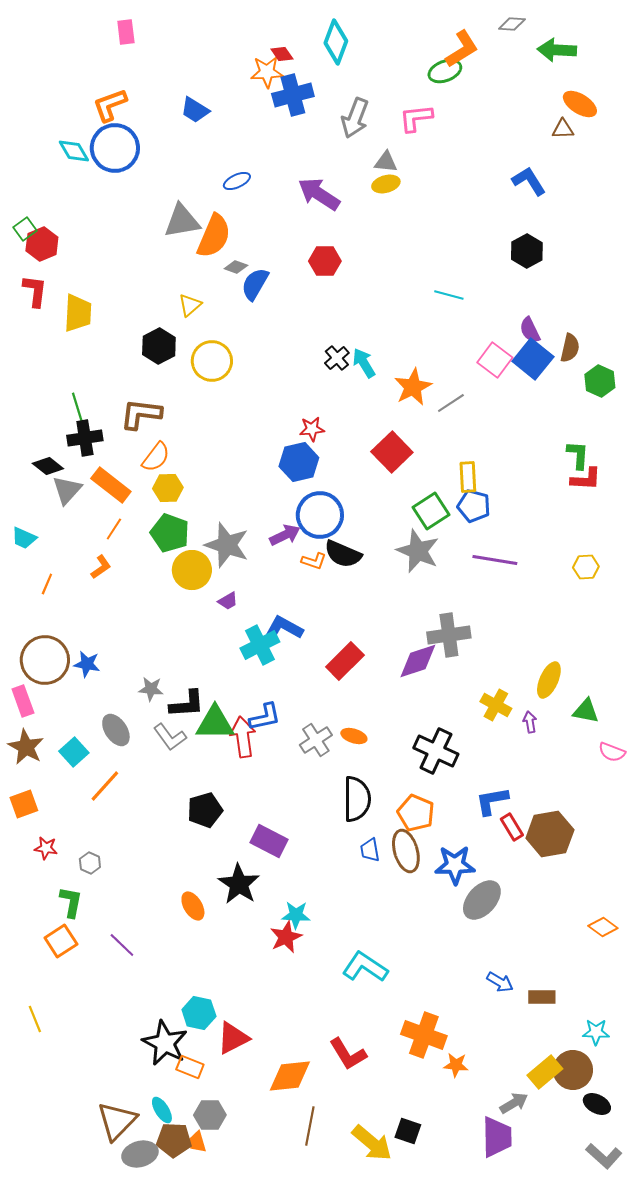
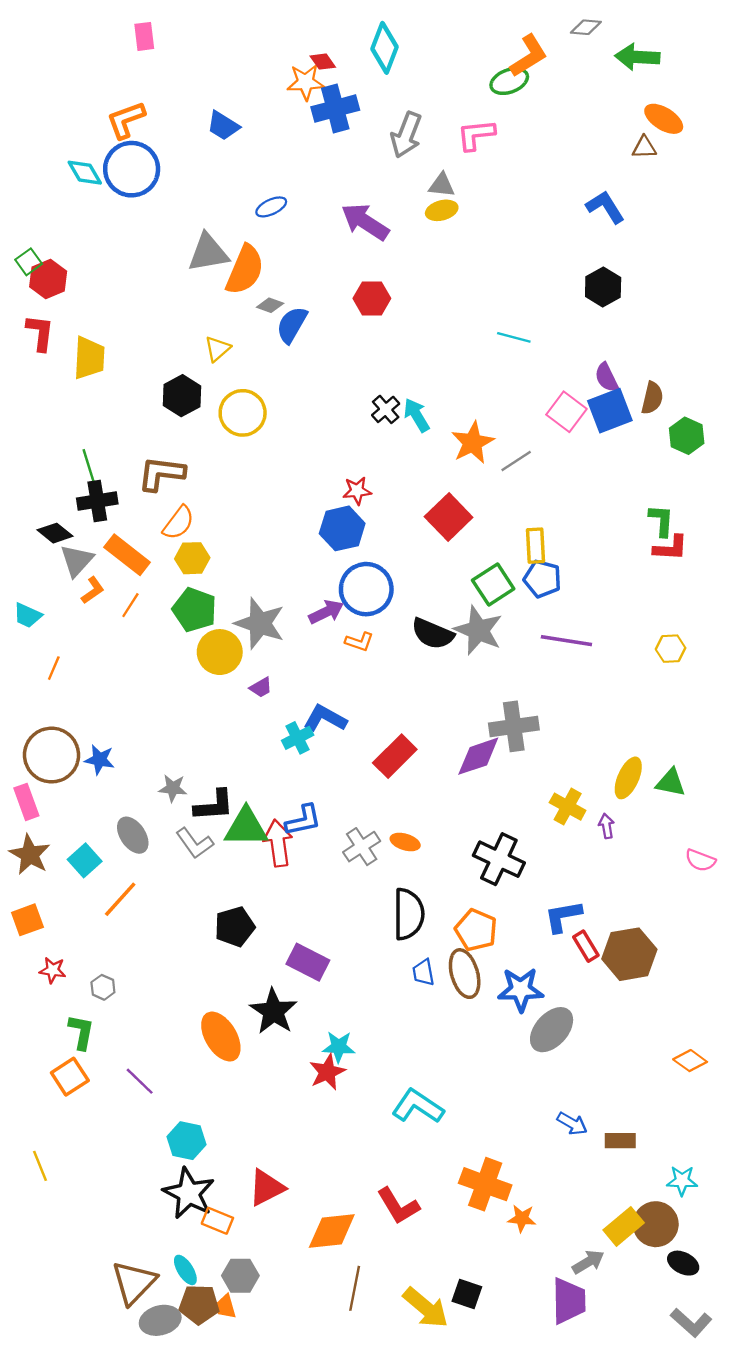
blue square: (533, 359) -> (610, 411), turned 30
black semicircle: (343, 554) -> (433, 634), moved
orange L-shape: (101, 567) -> (93, 590), moved
cyan cross: (260, 645) -> (298, 738), size x0.7
green triangle: (586, 711) -> (671, 782), moved
orange ellipse: (193, 906) -> (221, 1037), size x1.5
cyan hexagon: (199, 1013) -> (187, 1141), moved

